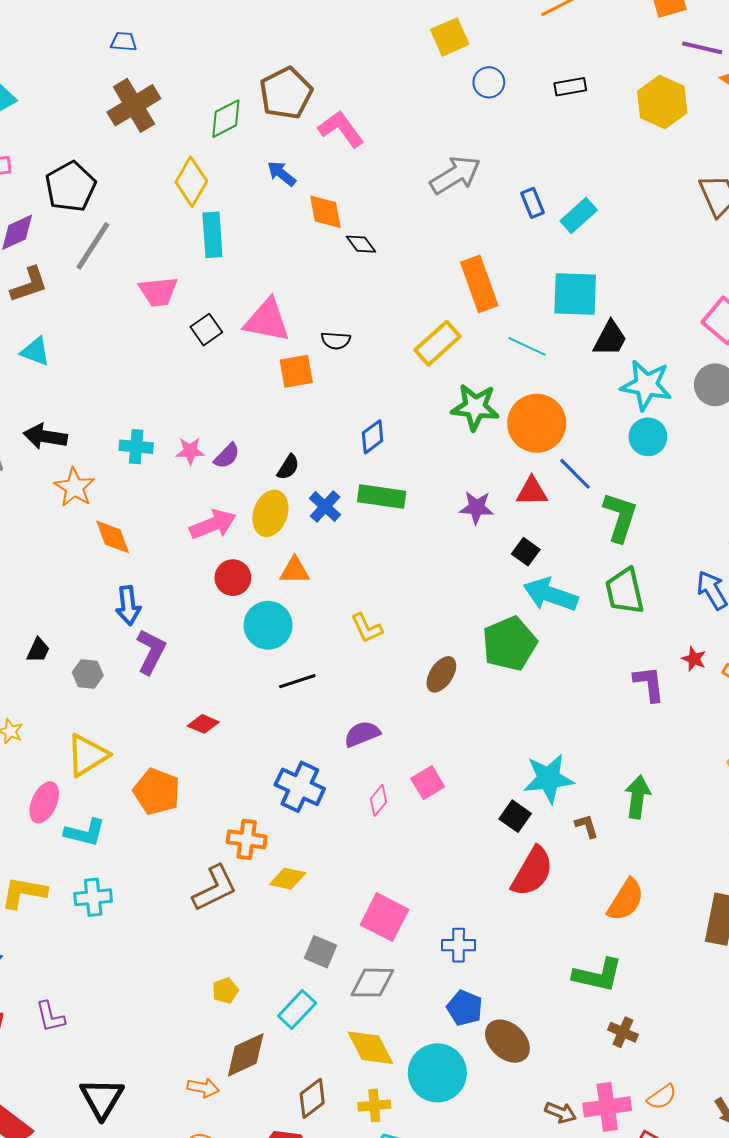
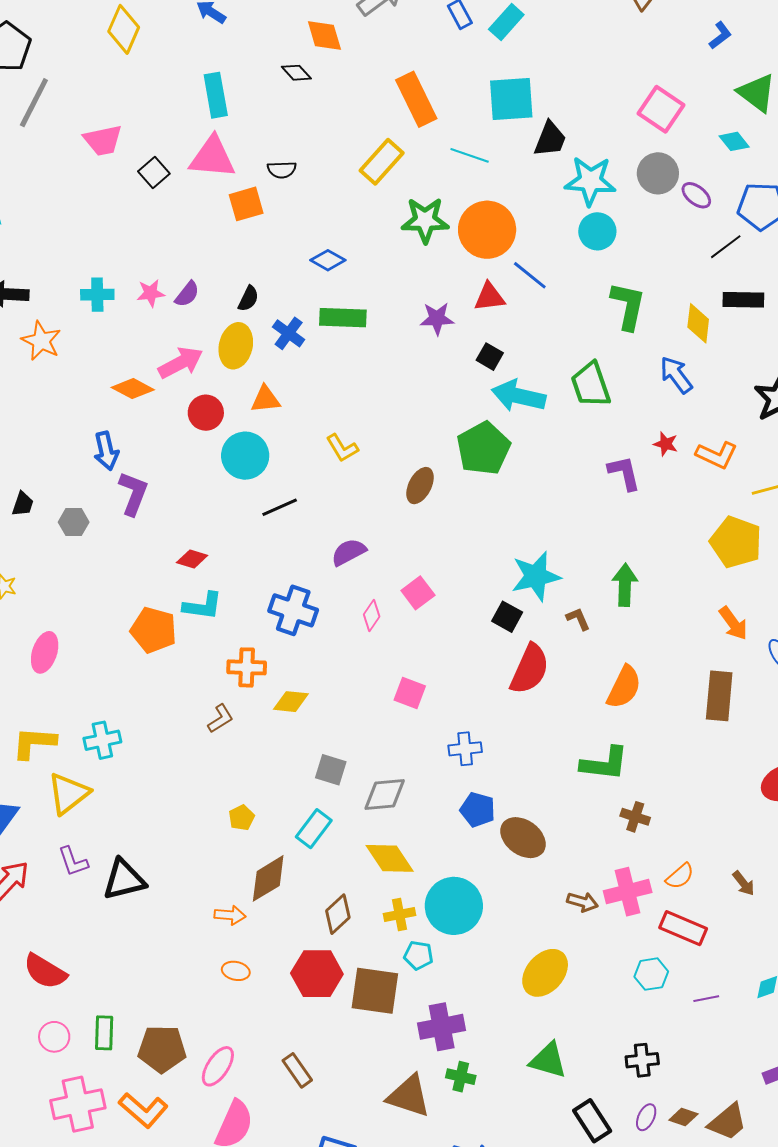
orange diamond: (325, 212) -> (324, 35), moved
cyan rectangle: (212, 235) -> (216, 95), moved
blue diamond: (373, 437) -> (328, 260), turned 72
green L-shape: (620, 517) -> (628, 306), moved
orange diamond: (113, 537) -> (133, 389), moved, turned -36
yellow triangle: (87, 755) -> (68, 793), moved
cyan L-shape: (85, 833) -> (203, 606), moved
brown L-shape: (215, 888) -> (221, 719), size x0.6
pink square: (384, 917) -> (410, 693), moved, size x0.7
cyan circle: (437, 1073) -> (454, 906), moved
black triangle: (102, 1098) -> (124, 880), moved, turned 51

